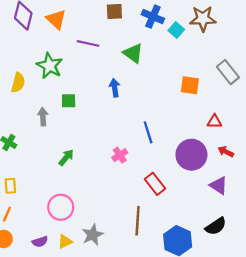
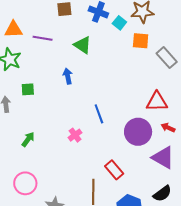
orange triangle: (56, 19) -> (13, 29), moved, turned -42
orange square: (190, 85) -> (141, 41), moved
red triangle: (214, 122) -> (157, 102), size x1.6
red rectangle: (155, 184) -> (114, 170), moved
purple triangle: (219, 185) -> (163, 158), size x1.4

